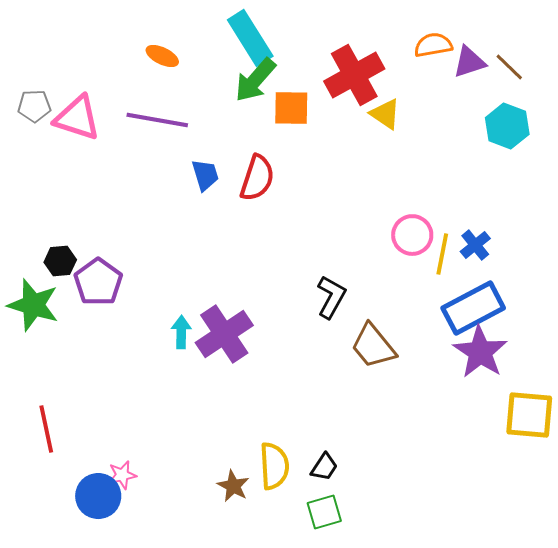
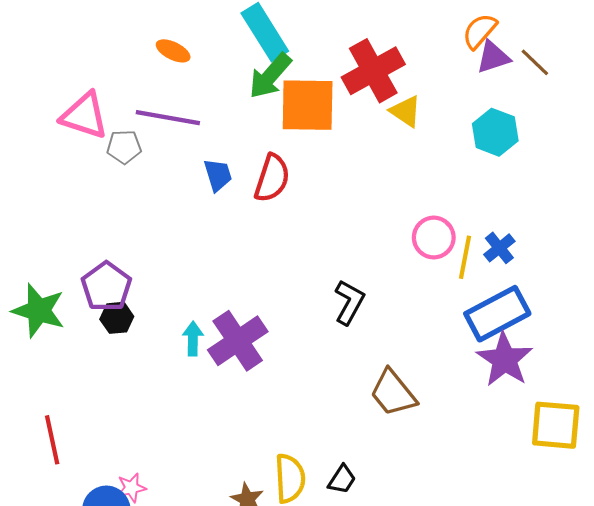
orange semicircle: (433, 45) -> (480, 31), moved, turned -39
gray pentagon: (34, 106) -> (124, 147), moved
orange square: (291, 108) -> (308, 105), size x1.5
cyan hexagon: (507, 126) -> (495, 132), moved
black hexagon: (60, 261) -> (117, 318), moved
brown trapezoid: (373, 346) -> (393, 393), moved

